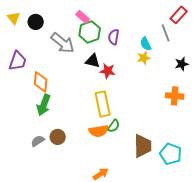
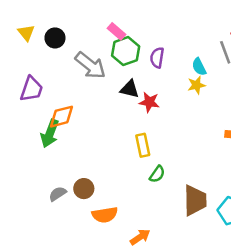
orange diamond: (41, 82) -> (62, 117), turned 70
yellow rectangle: (103, 104) -> (143, 145), size x0.7
green arrow: (44, 105) -> (50, 134), moved
orange semicircle: (99, 131) -> (105, 215), moved

